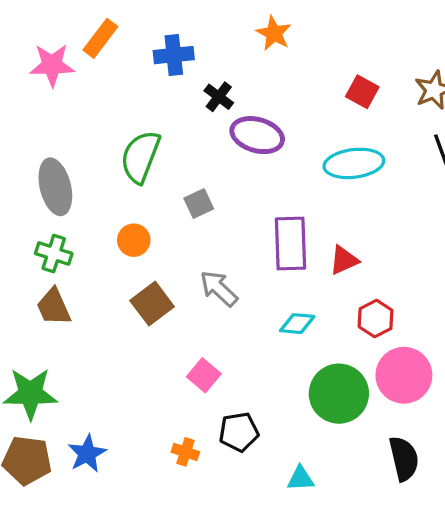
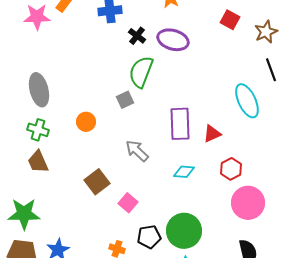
red square: (362, 92) -> (230, 20), moved
purple ellipse: (257, 135) -> (173, 40), moved
green semicircle: (140, 157) -> (141, 72), moved
cyan ellipse: (354, 163) -> (247, 101), moved, turned 72
brown square: (152, 304) -> (97, 182), moved
green circle: (339, 394) -> (184, 231), moved

